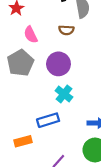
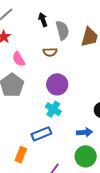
purple circle: (58, 64) -> (57, 84), moved
orange rectangle: (23, 141) -> (21, 155), turned -49

